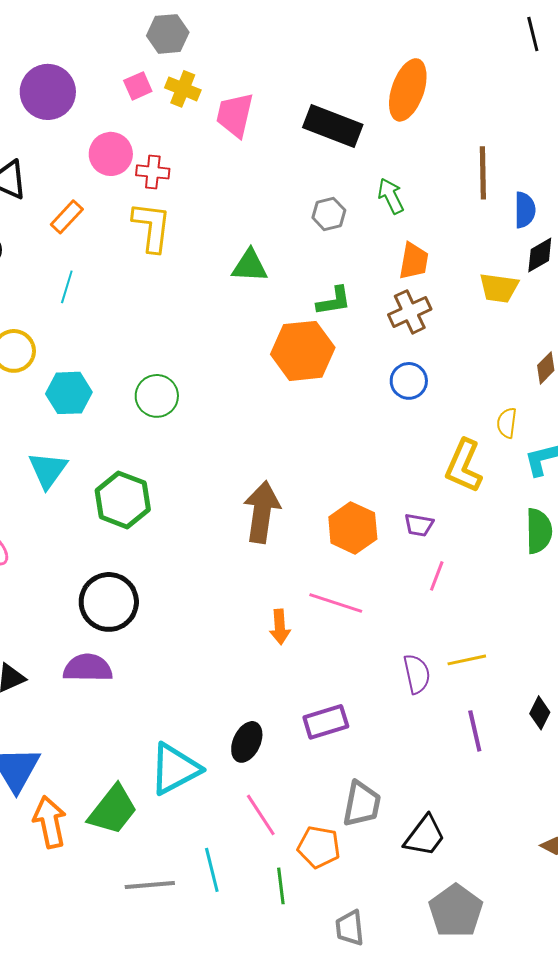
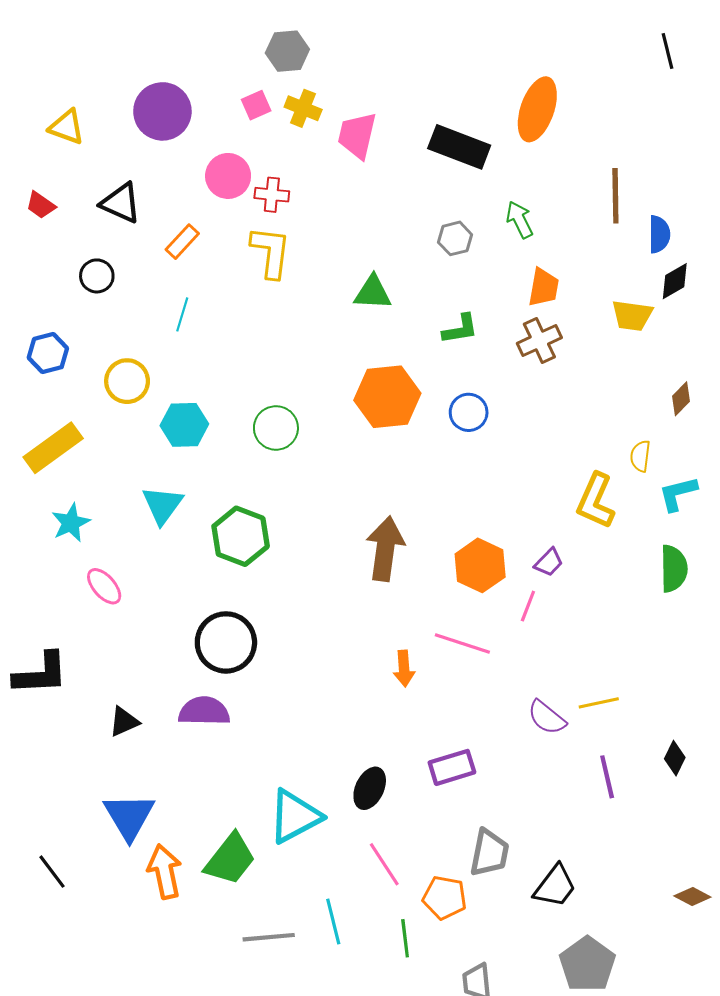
orange hexagon: (303, 351) -> (387, 397), moved
blue circle: (409, 381) -> (469, 412), moved
purple trapezoid: (419, 525) -> (549, 562), turned -56
pink line: (437, 576) -> (528, 606), moved
purple semicircle: (417, 674) -> (547, 717), turned 141

